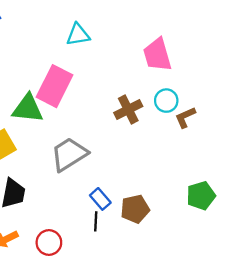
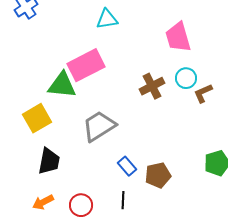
pink rectangle: (54, 86) -> (86, 65), turned 36
black line: (96, 221) -> (123, 200), moved

